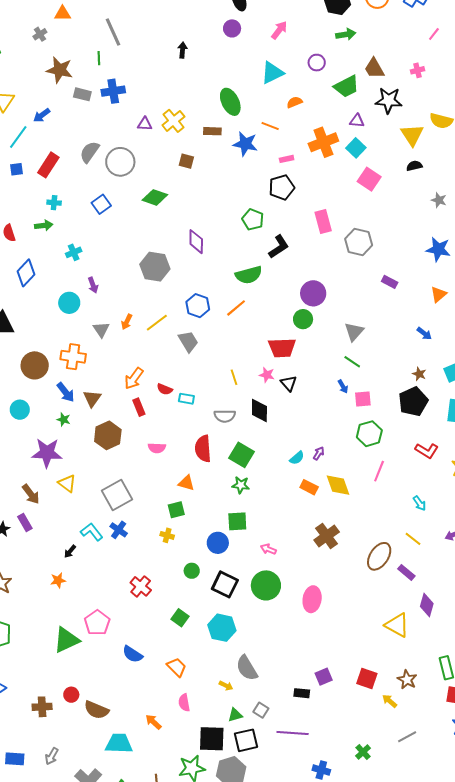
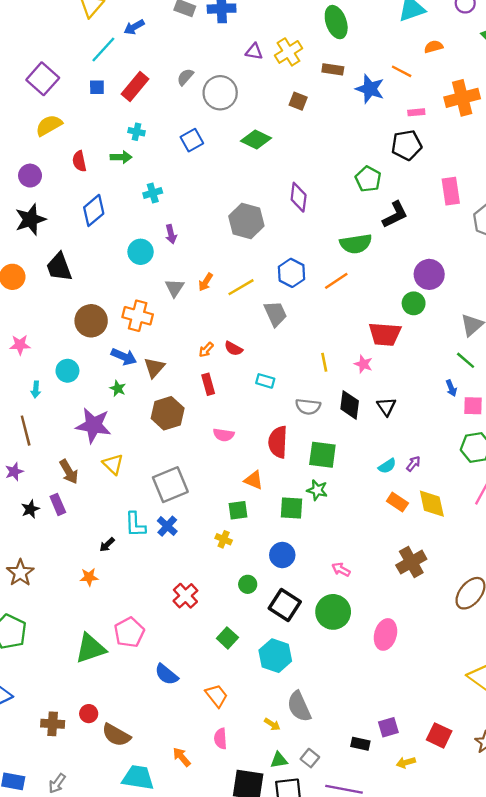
green ellipse: (230, 102) -> (336, 22), moved
gray semicircle: (90, 152) -> (185, 77), size x0.7
orange arrow: (134, 378) -> (206, 350), size x0.6
black triangle: (289, 383) -> (386, 407), moved
red semicircle: (165, 389) -> (233, 349), moved
blue arrow: (66, 392) -> (124, 357), turned -35
green square: (242, 455) -> (322, 455), turned -30
green square: (237, 521) -> (292, 508), moved
cyan L-shape: (92, 532) -> (135, 525), turned -150
yellow arrow: (390, 701) -> (406, 762), moved, turned -63

